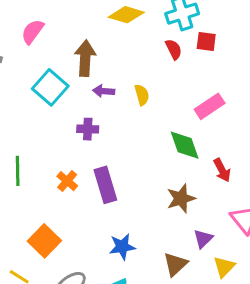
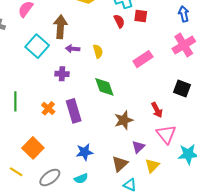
green diamond: (185, 145) -> (104, 87), moved
red arrow: (222, 170) -> (157, 110), moved

